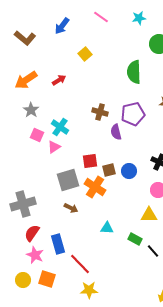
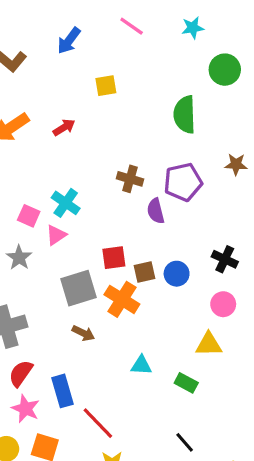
yellow square: (85, 54) -> (106, 86), turned 32
gray star: (31, 110) -> (19, 258), moved
black line: (153, 251) -> (185, 442), moved

